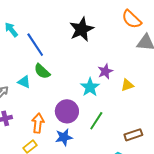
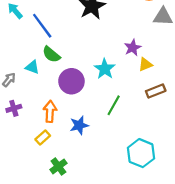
purple star: (105, 71) -> (133, 48), moved
purple circle: (67, 111) -> (71, 81), moved
brown rectangle: (133, 135) -> (156, 91), moved

